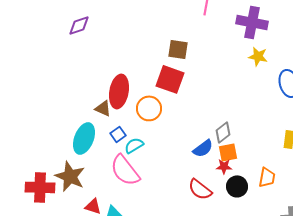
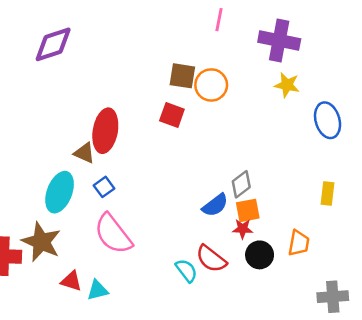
purple diamond: (79, 25) -> (53, 44), size x1.4
red square: (170, 79) -> (172, 115), size x0.7
orange circle: (149, 108) -> (211, 85), moved
cyan semicircle: (134, 145) -> (186, 271), moved, turned 84

